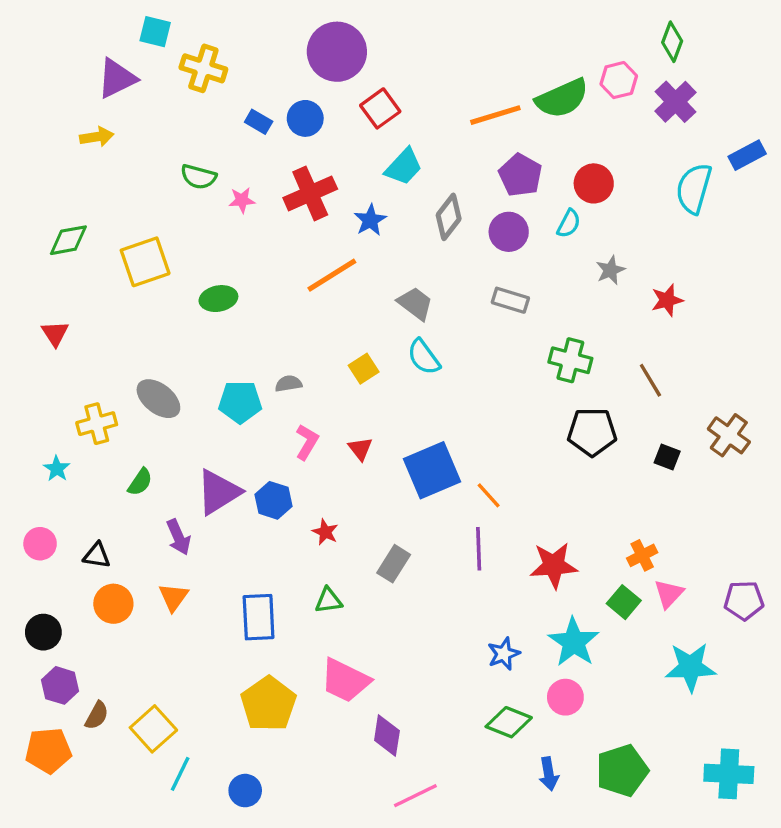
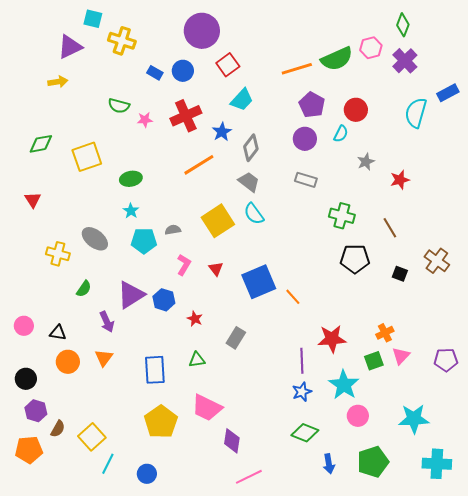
gray diamond: (449, 217) -> (251, 148), moved
yellow square: (364, 369) -> (218, 221), size x1.8
yellow cross: (97, 424) -> (58, 254), turned 30
cyan star: (57, 469) -> (131, 211), moved
purple line: (479, 549) -> (302, 361), moved
green square: (624, 602) -> (374, 361), turned 30
cyan star: (690, 667) -> (414, 419), moved
pink circle: (565, 697) -> (358, 416), moved

